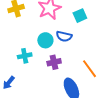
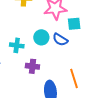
cyan square: (80, 16) -> (74, 24), moved
purple cross: (54, 62) -> (32, 66), moved

